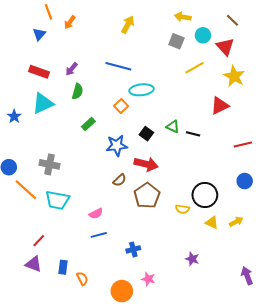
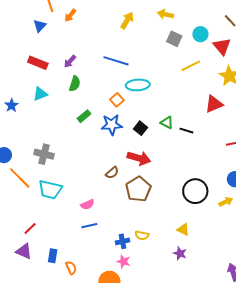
yellow arrow: (183, 17) -> (165, 14), moved
cyan triangle: (43, 103) -> (40, 94), size x0.7
blue star: (117, 146) -> (112, 125), moved
yellow semicircle: (182, 209) -> (142, 235), moved
yellow arrow: (236, 222) -> (226, 202), moved
yellow triangle: (212, 223) -> (183, 230), moved
pink star: (148, 279) -> (123, 261), moved

